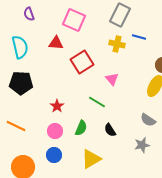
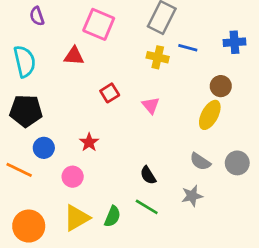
red square: (82, 62) -> (110, 93), moved, size x0.6
green line: (97, 102) -> (147, 207), moved
red star: (57, 106) -> (89, 142), moved
green semicircle: (81, 128) -> (112, 216), moved
blue circle: (54, 155) -> (44, 148), moved
yellow triangle: (91, 159) -> (77, 218), moved

